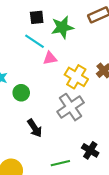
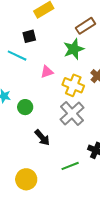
green star: (62, 27) -> (74, 49), moved
cyan line: (34, 41) -> (17, 56), moved

